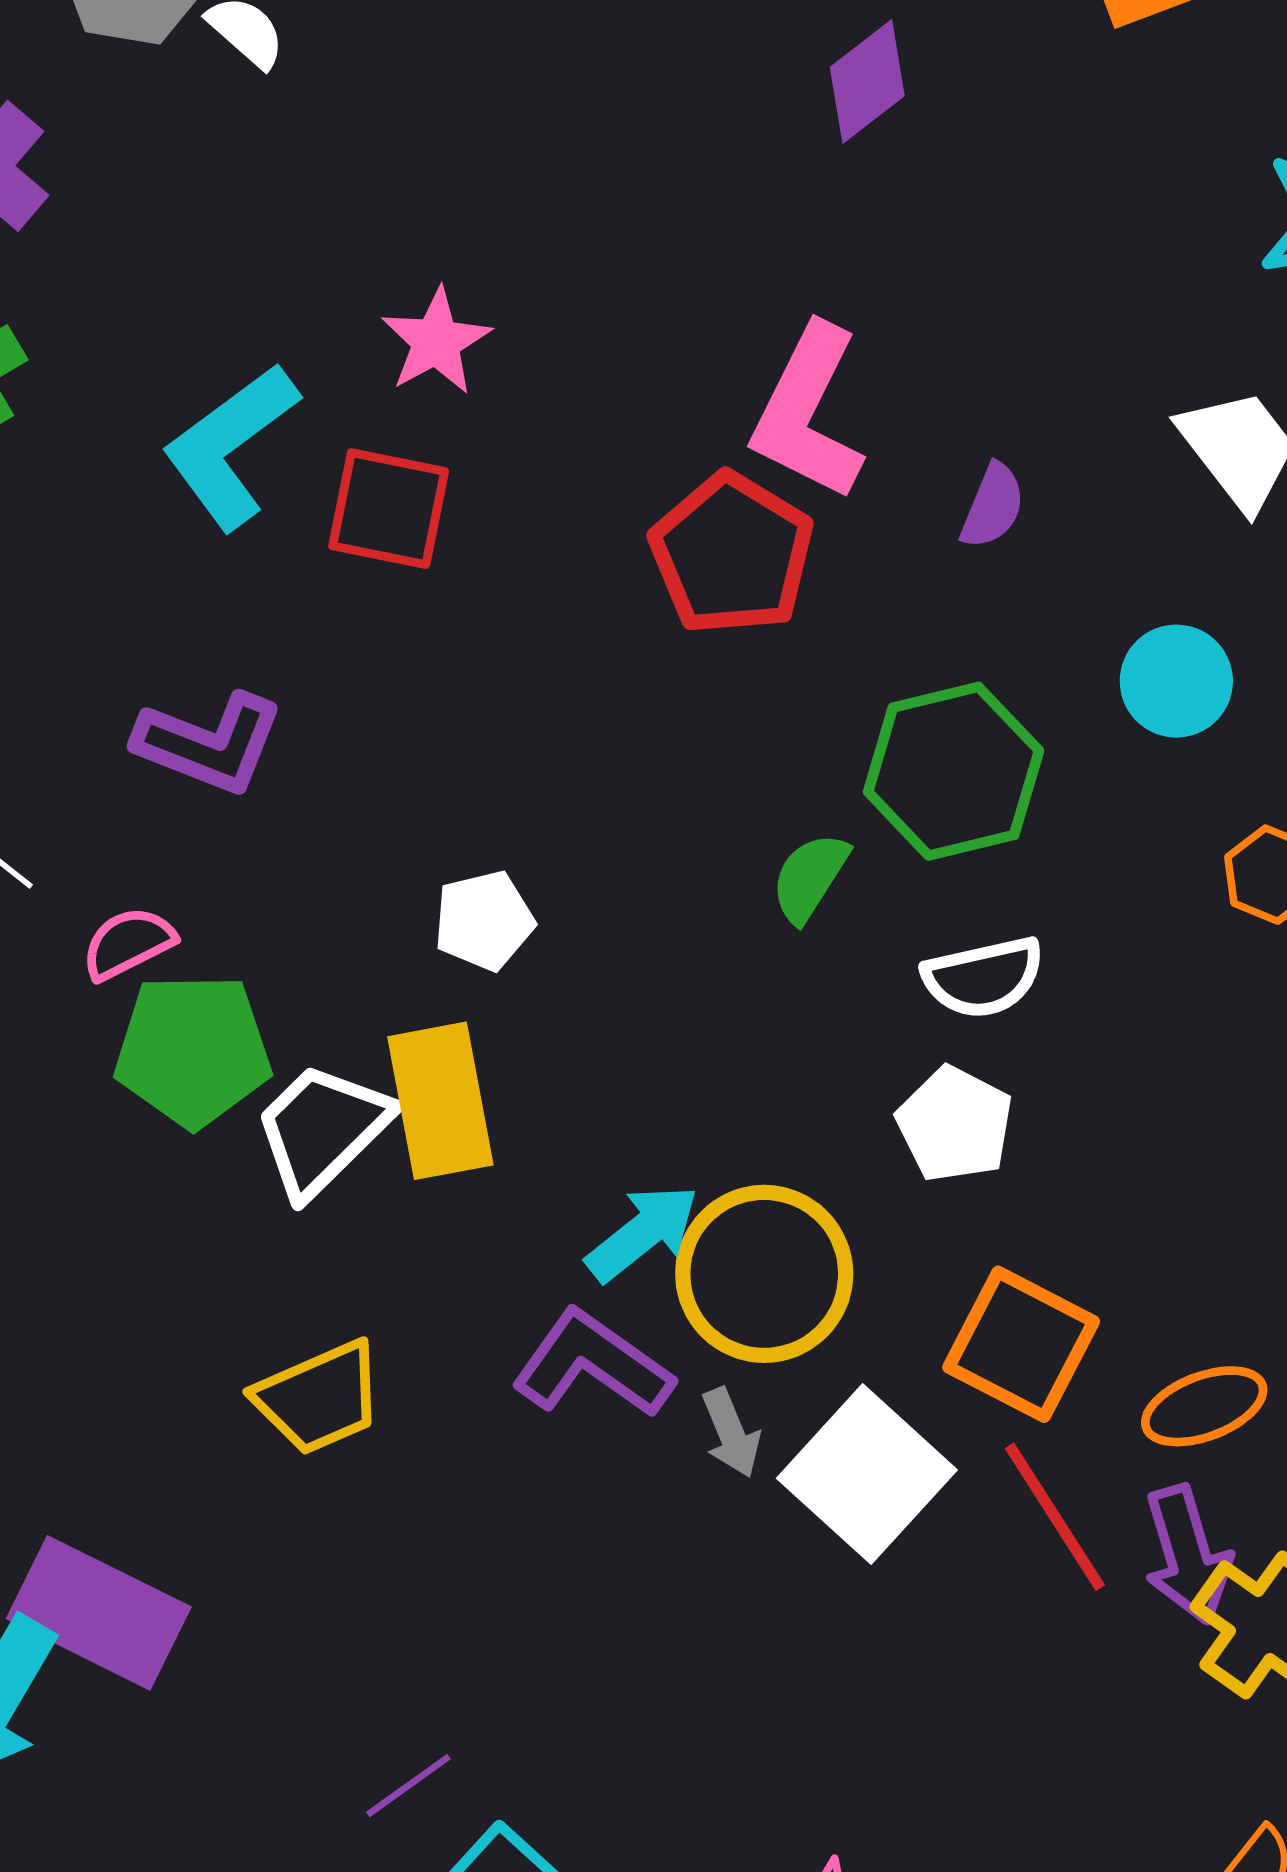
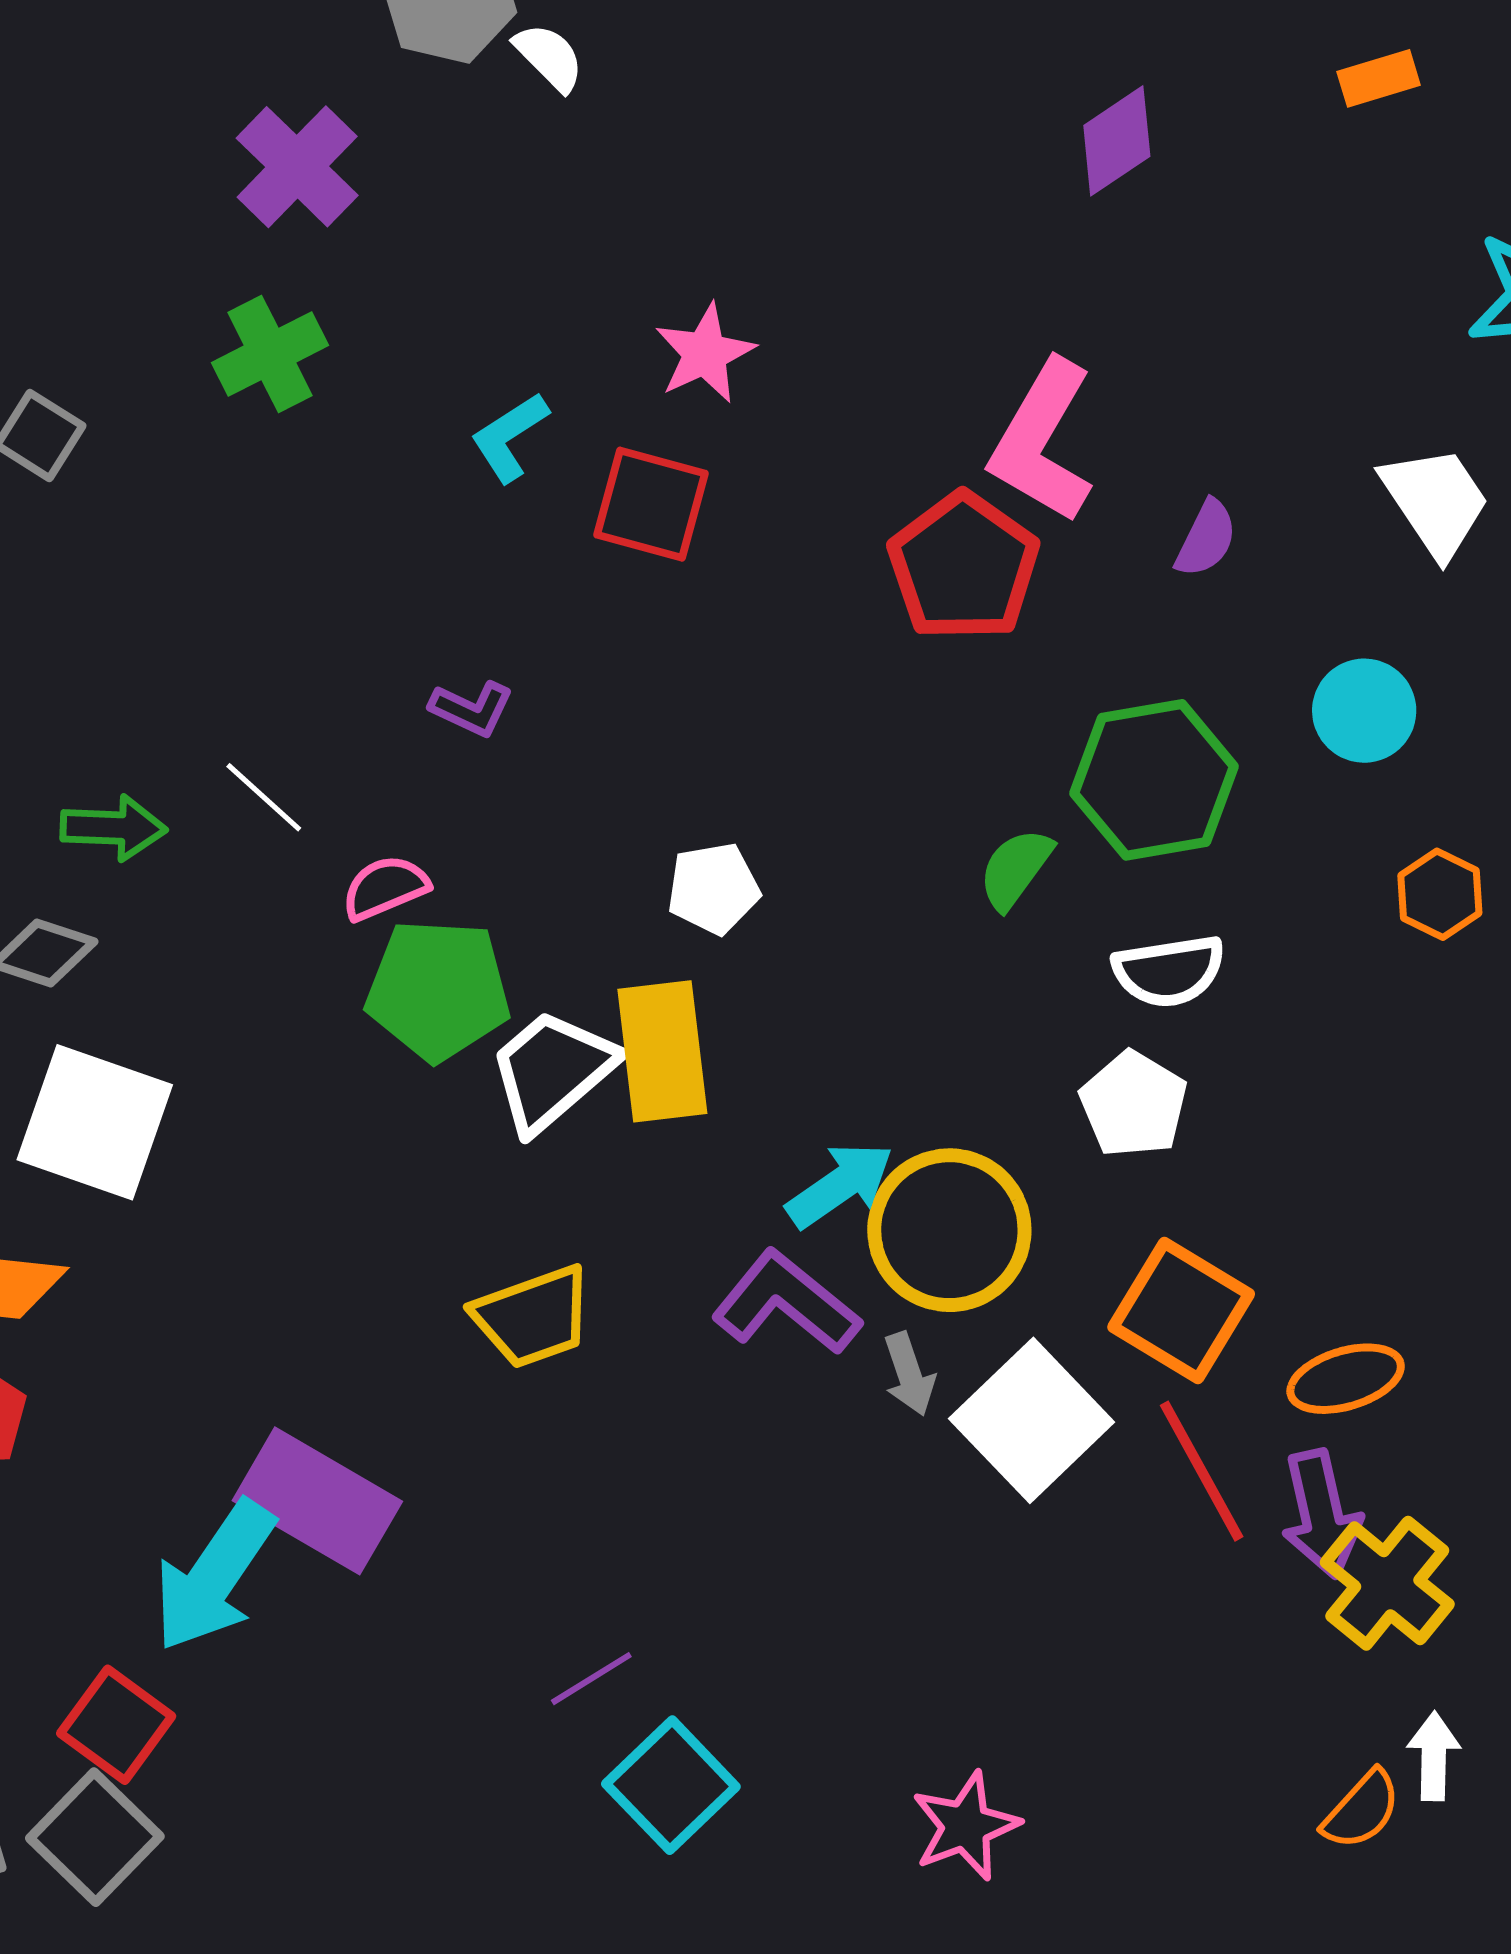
cyan L-shape: (230, 446) -> (509, 437), size x0.6
purple L-shape: (209, 743) -> (472, 709), size x0.6

